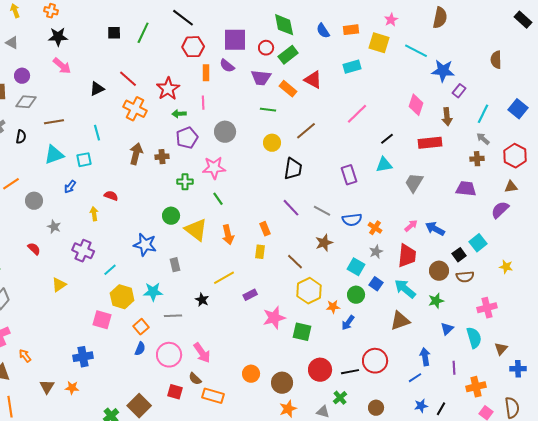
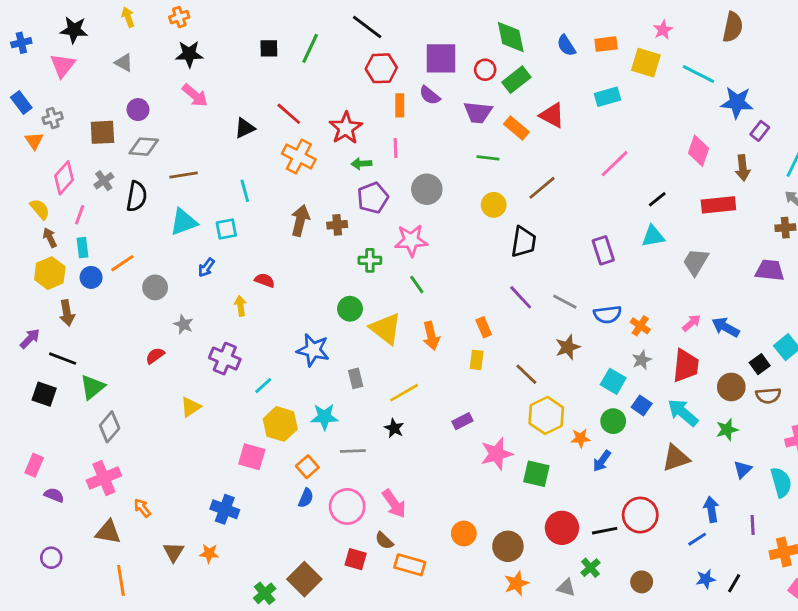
orange cross: (51, 11) -> (179, 17), turned -32
black semicircle: (21, 137) -> (137, 196), size x1.5
red semicircle: (34, 249) -> (155, 356), turned -80
yellow line: (224, 278) -> (404, 393), moved
blue cross: (83, 357) -> (225, 509), turned 30

